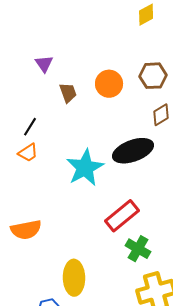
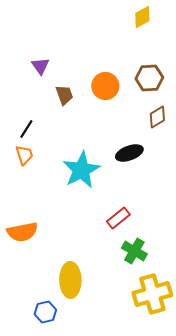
black ellipse: (133, 151) -> (129, 153), size x0.7
orange trapezoid: (28, 153) -> (24, 155), turned -75
red rectangle: (122, 216) -> (118, 218), size x0.7

